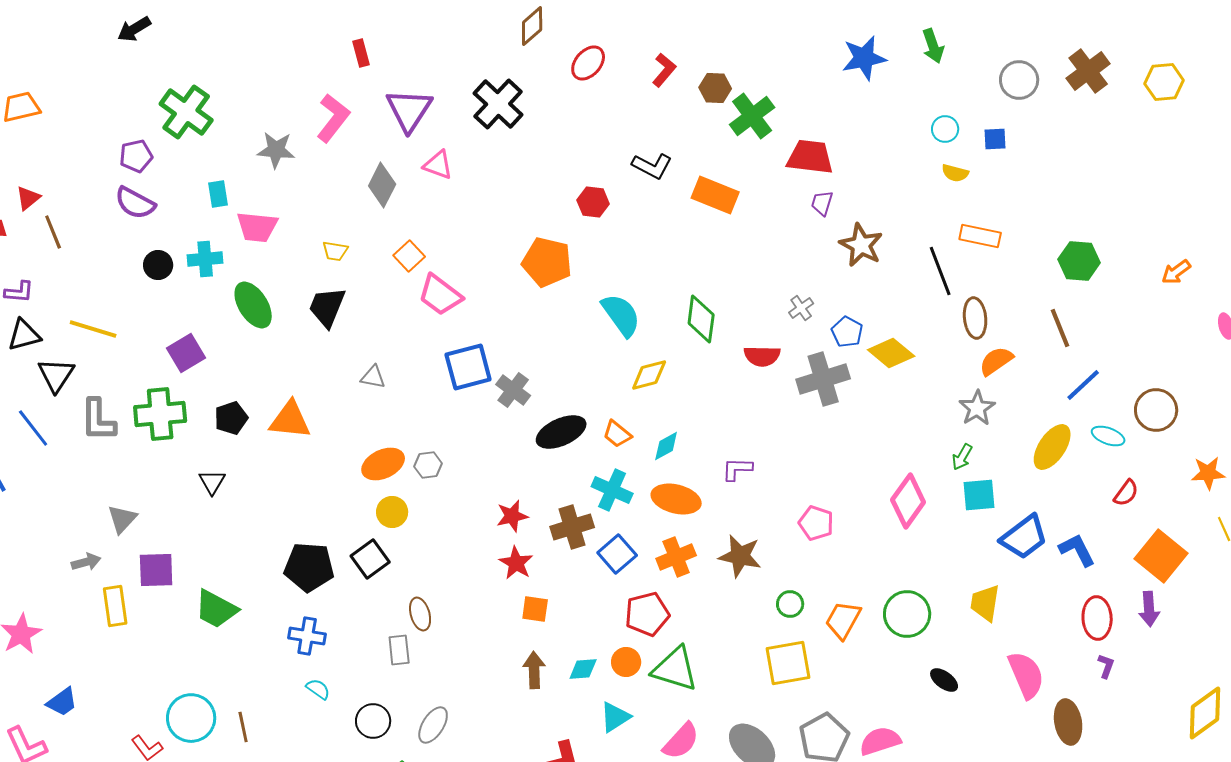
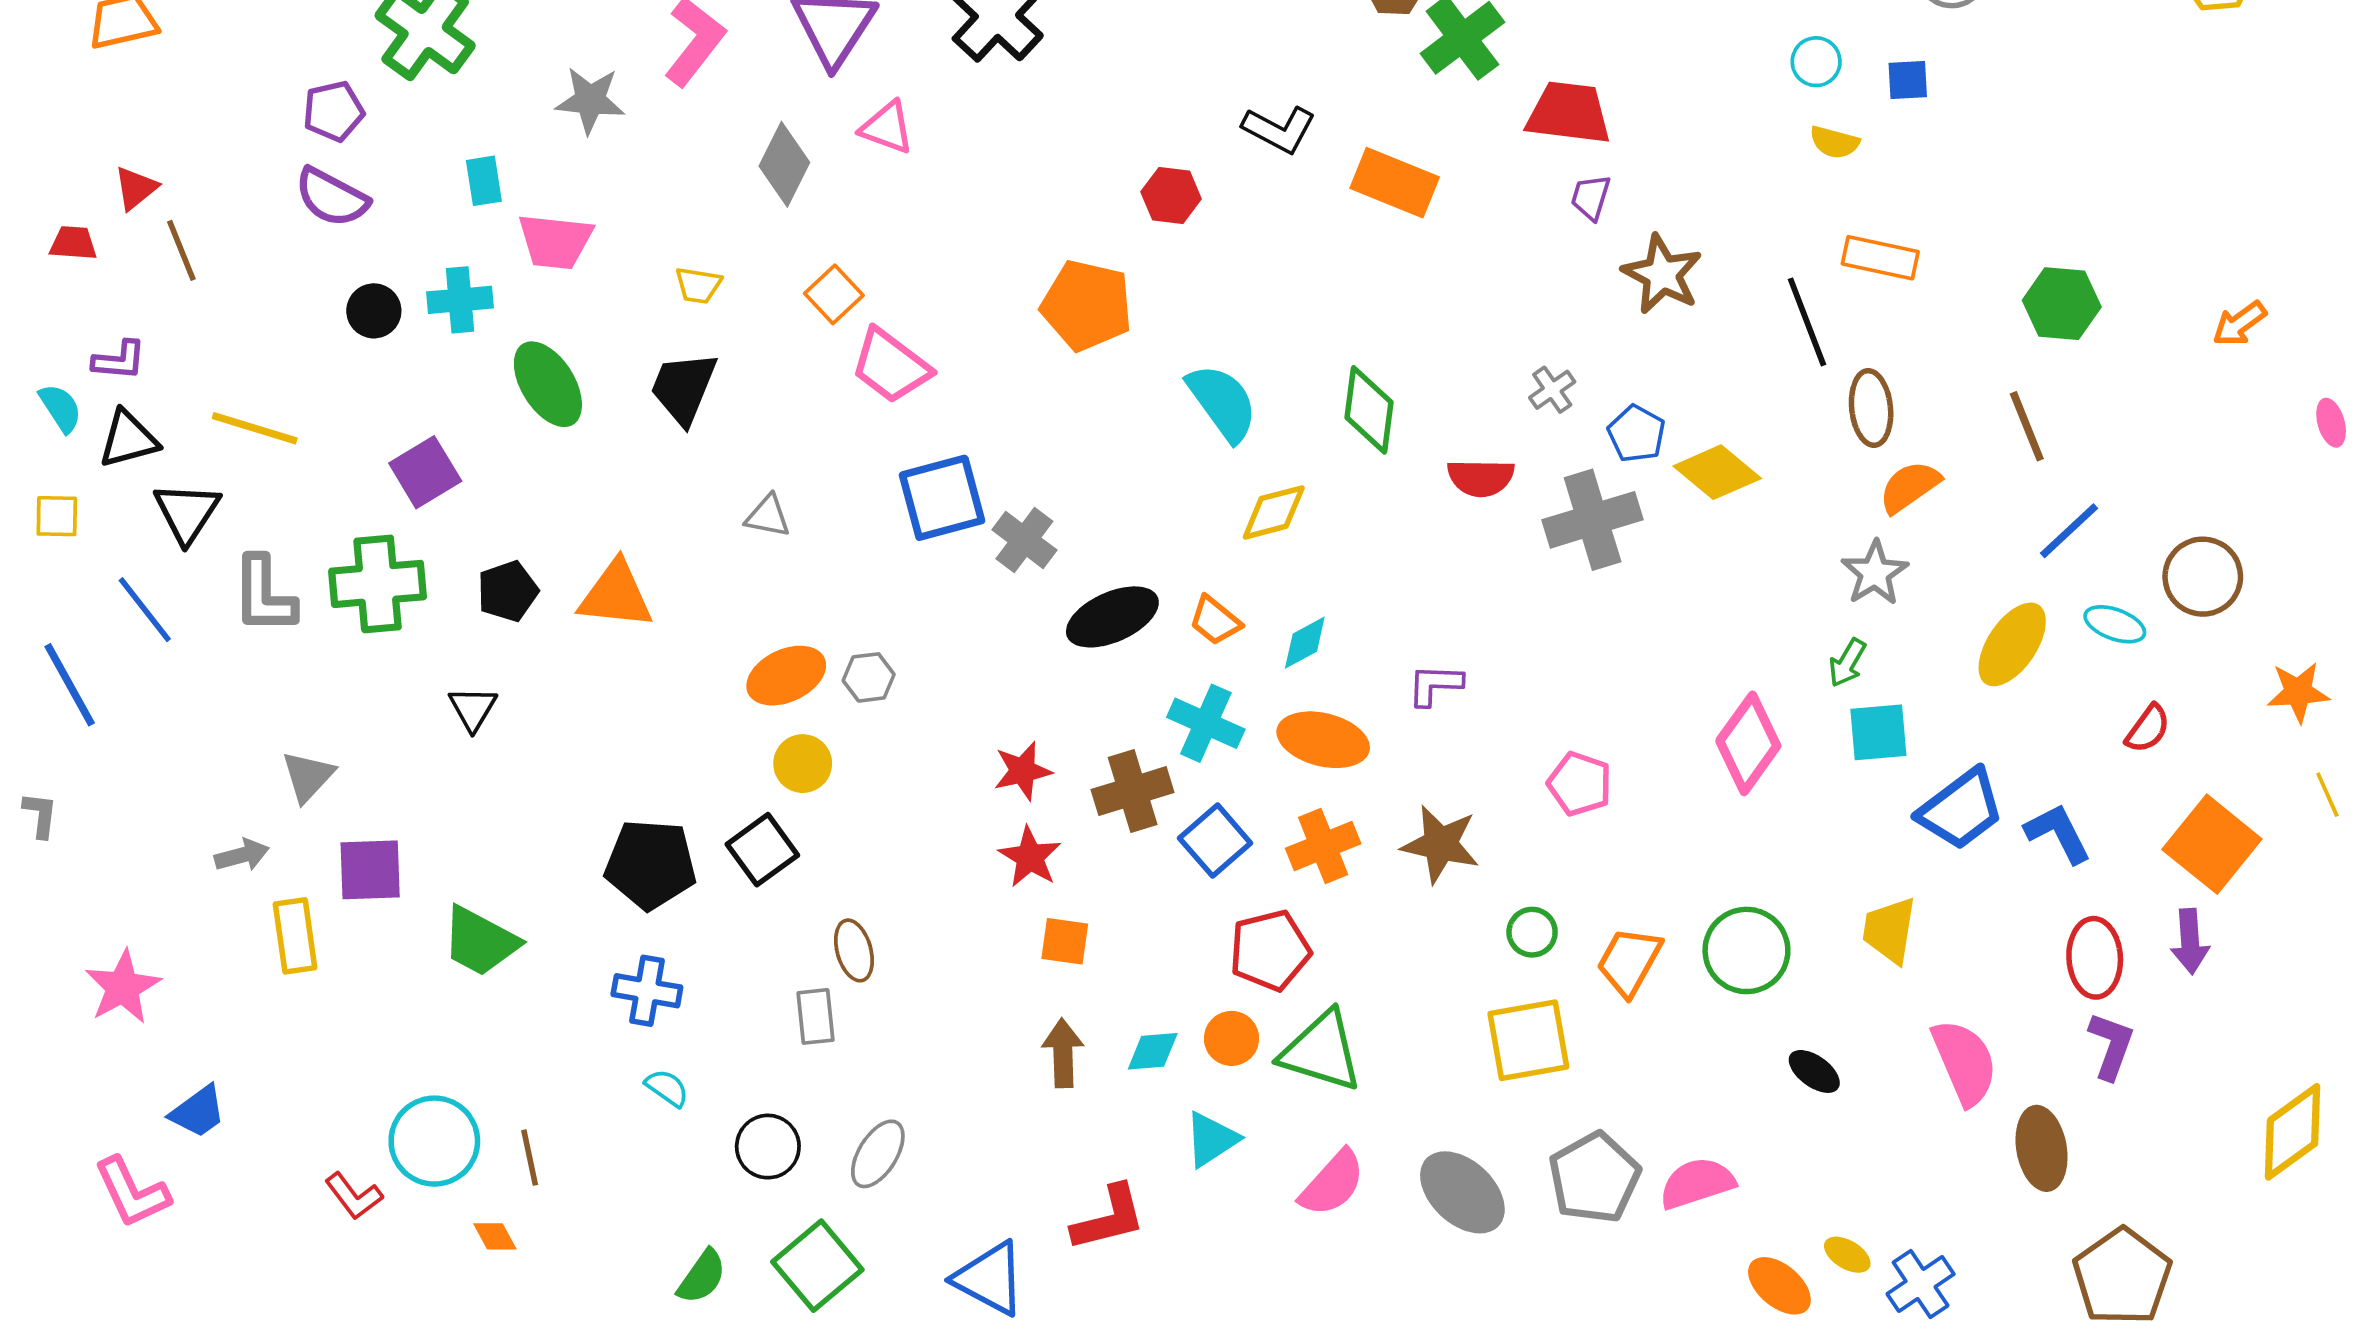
purple L-shape: (1106, 666) -> (2111, 1046), size x1.5

